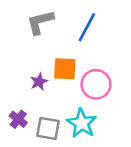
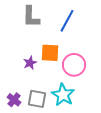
gray L-shape: (40, 22) -> (31, 17), turned -75
purple cross: (18, 119) -> (14, 100), moved

